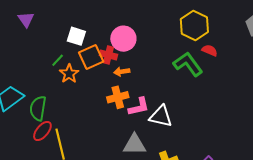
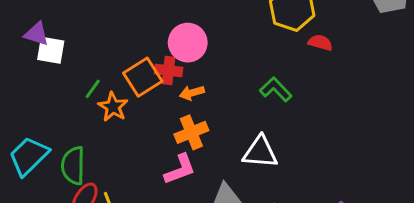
purple triangle: (26, 19) -> (37, 34), turned -30
white square: (76, 36) -> (51, 50), moved
green L-shape: (188, 64) -> (276, 89), moved, size x0.7
pink L-shape: (139, 107) -> (180, 169), moved

